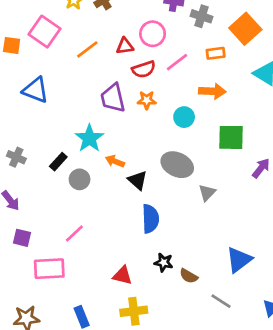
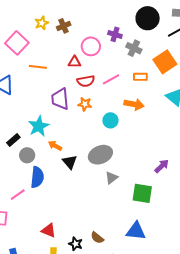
pink circle: (153, 34) -> (91, 46), moved
orange line: (87, 49) -> (38, 67), moved, turned 36
green square: (231, 137) -> (142, 193), moved
gray ellipse: (177, 165) -> (100, 155), turned -55
gray triangle: (207, 193) -> (111, 178), moved
blue semicircle: (150, 219) -> (37, 177), moved
blue triangle: (239, 260) -> (136, 231), turned 35
black star: (164, 262) -> (76, 244), moved

